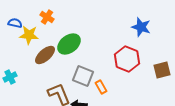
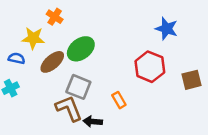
blue semicircle: (15, 23) -> (17, 58), moved
gray square: (83, 76) -> (78, 87), moved

